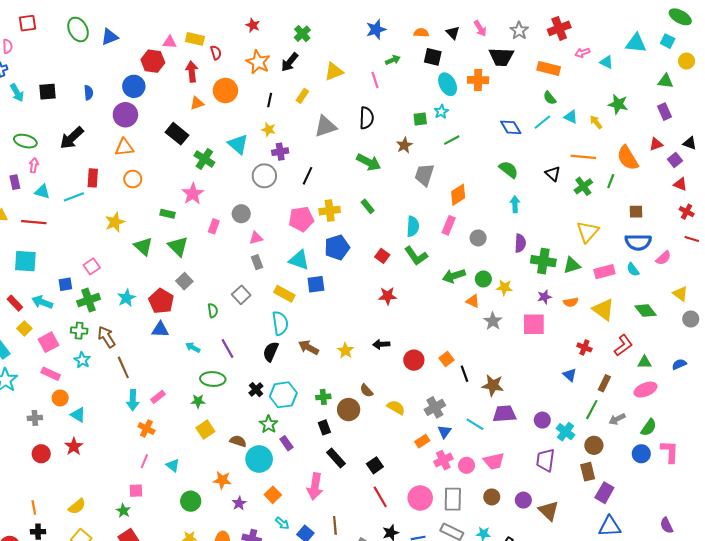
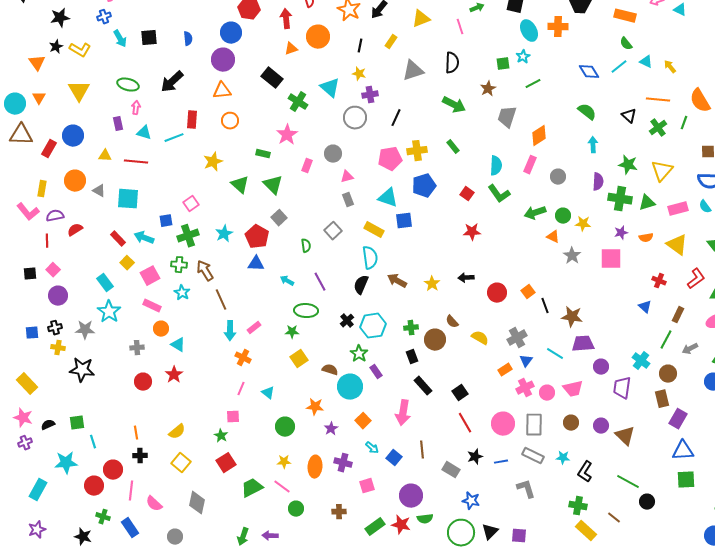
green star: (618, 104) -> (628, 165), moved
purple circle: (542, 420) -> (601, 367), moved

